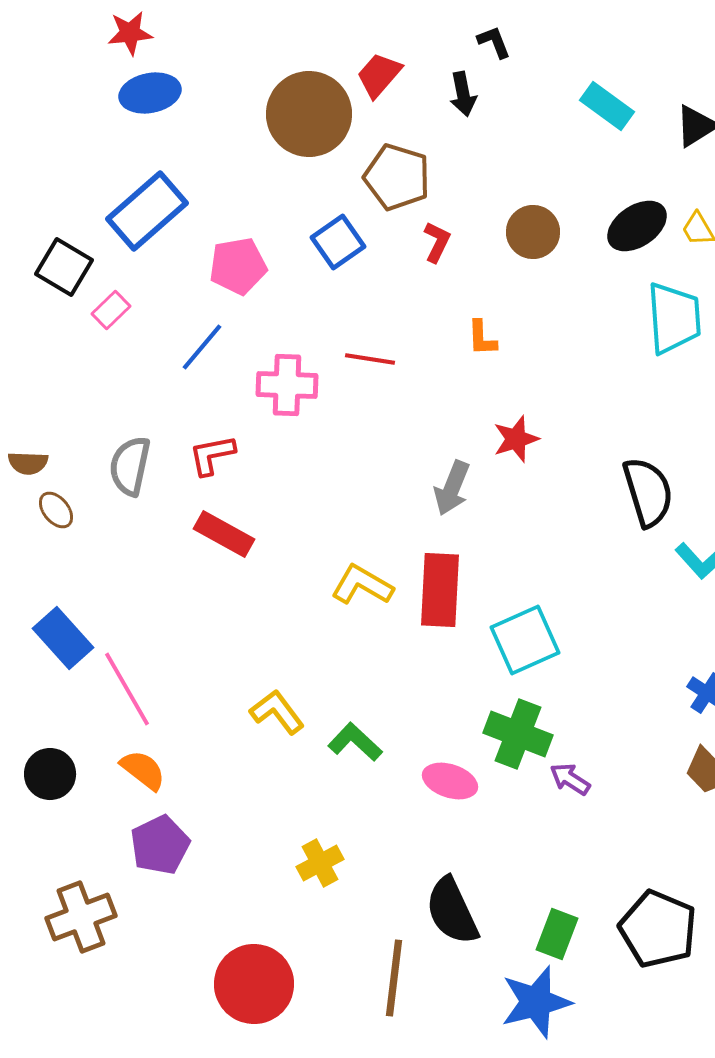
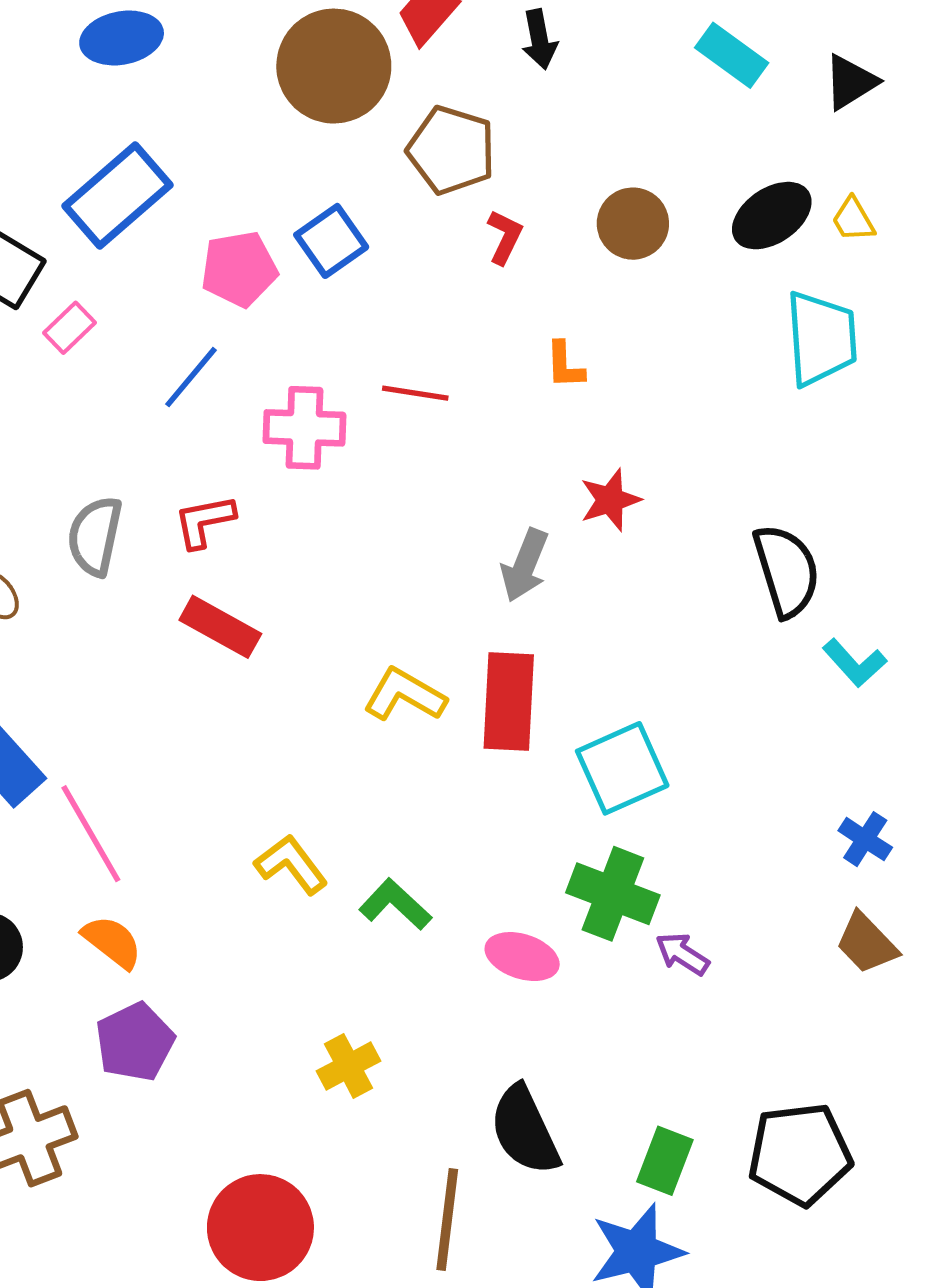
blue square: (338, 242) -> (331, 241), moved
black pentagon: (658, 929) -> (800, 1154), turned -30

